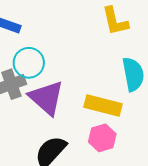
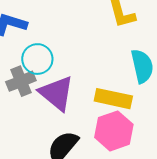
pink hexagon: (102, 138) -> (114, 131), size x1.4

